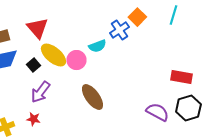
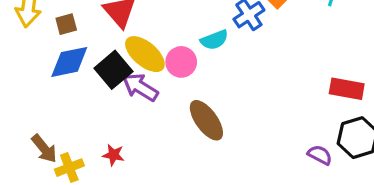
black square: (33, 65) -> (113, 70), size x1.6
purple arrow: (40, 92) -> (140, 87), moved, turned 85
purple semicircle: (157, 112) -> (320, 155), moved, size x0.7

